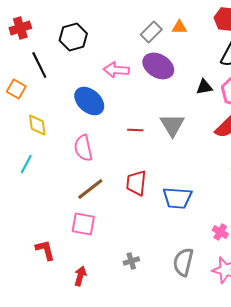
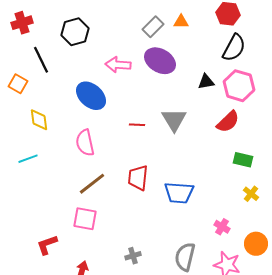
cyan line: (26, 164) -> (28, 159), turned 42
red L-shape: (45, 250) -> (47, 245), turned -95

